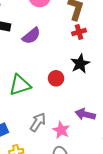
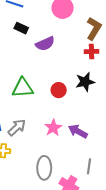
gray arrow: (38, 122) -> (17, 127), moved
pink star: (61, 130) -> (53, 128), moved

